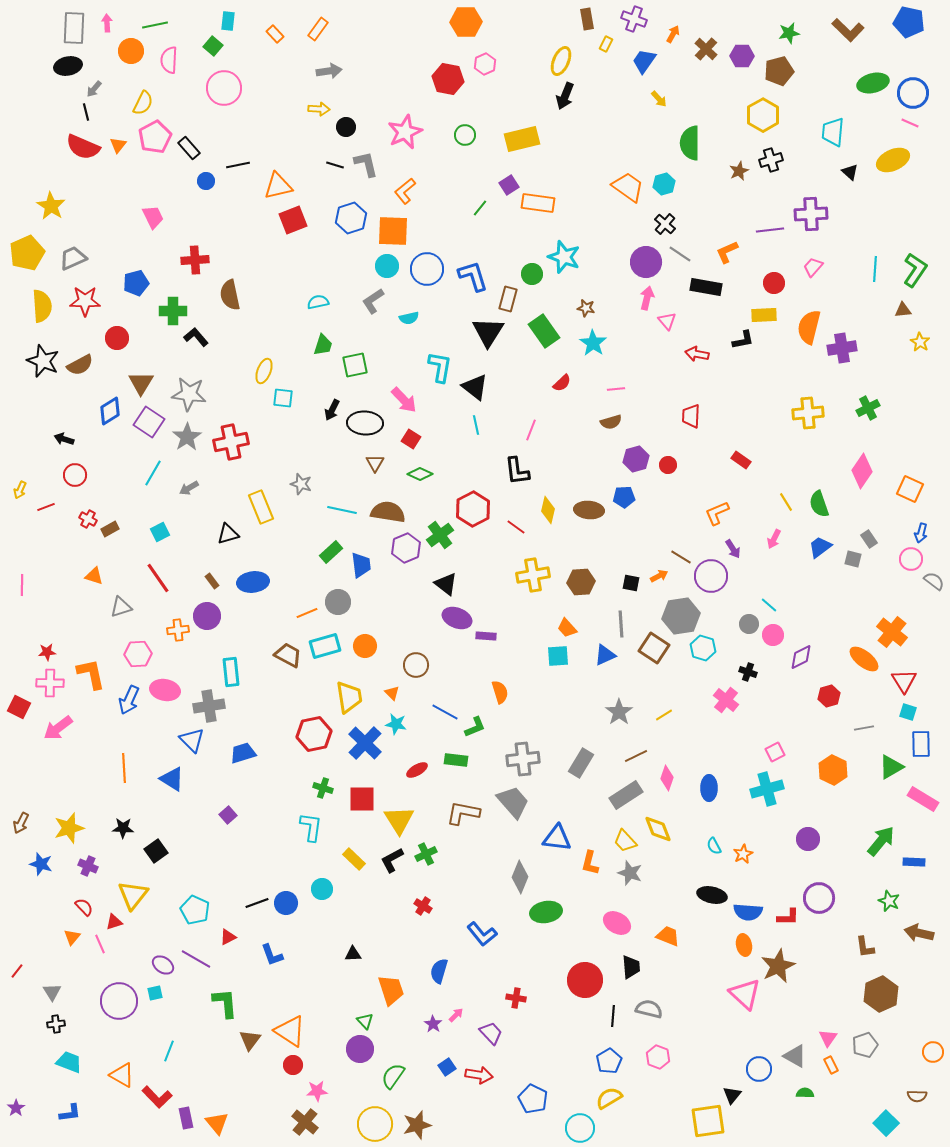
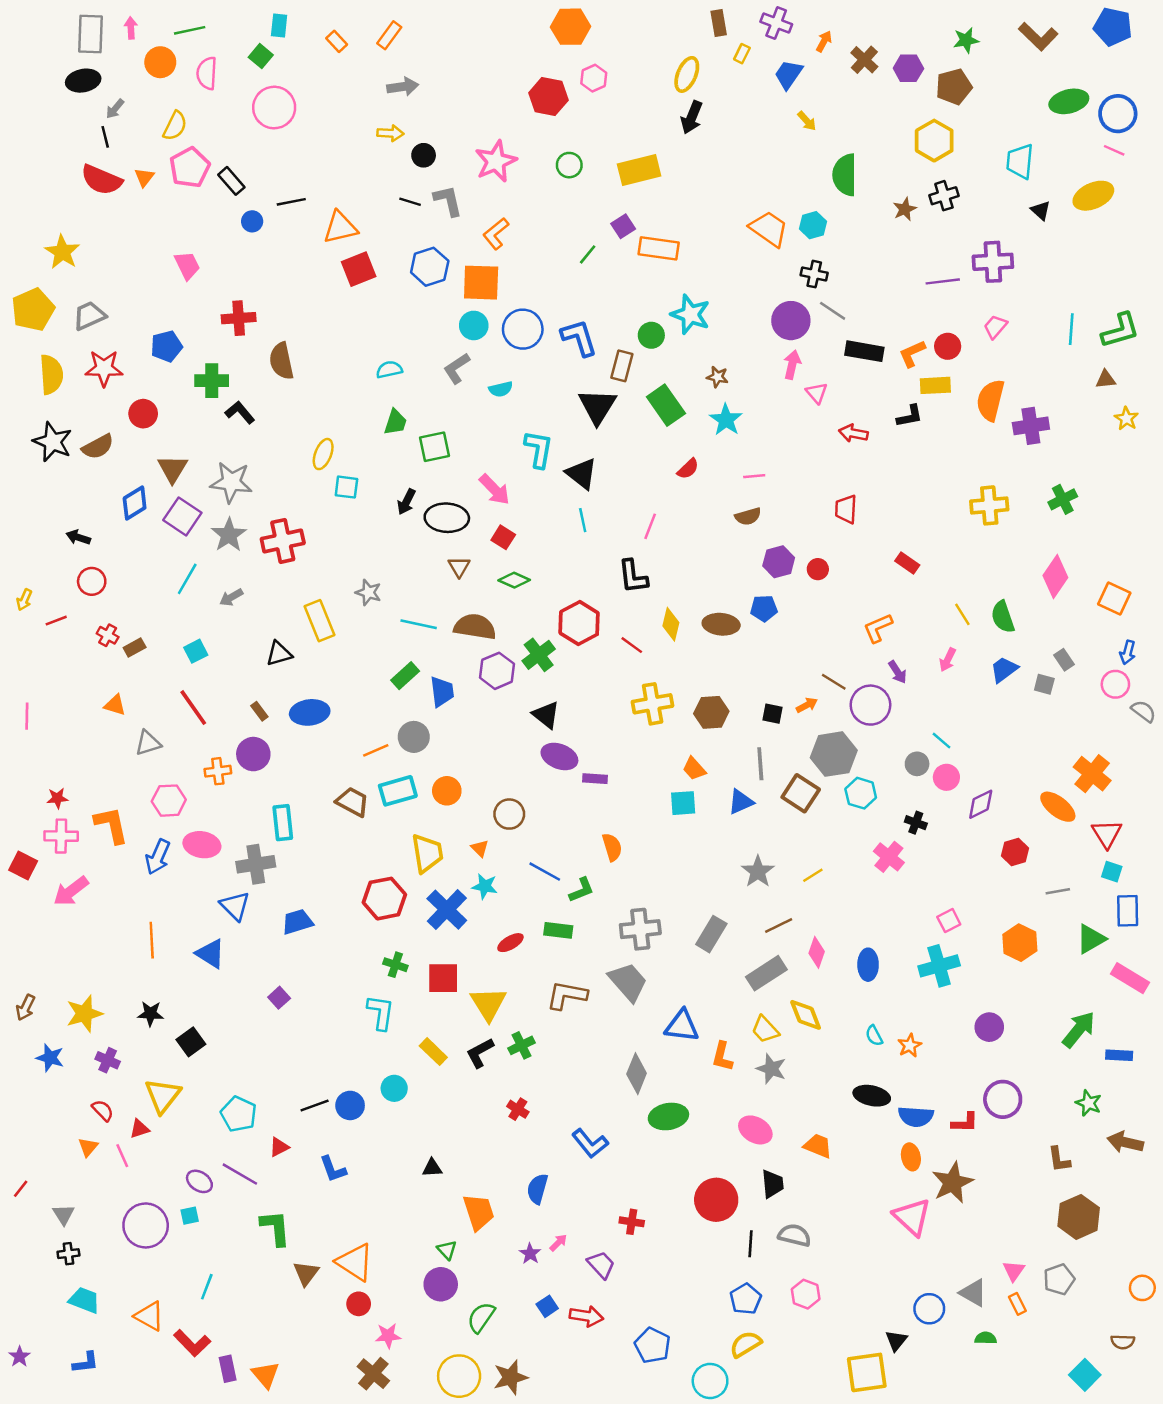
black cross: (665, 224) -> (814, 274), turned -30
orange L-shape: (727, 252) -> (912, 354), moved
green L-shape: (915, 270) -> (1120, 330), turned 40

